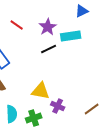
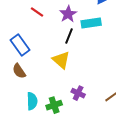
black line: (49, 49) -> (69, 36), turned -42
yellow triangle: (41, 91) -> (61, 60), moved, turned 30

